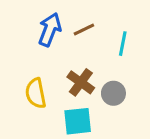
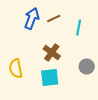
yellow semicircle: (36, 93) -> (16, 69), moved
gray circle: (113, 93) -> (87, 67), moved

